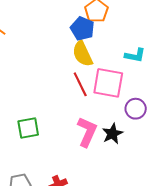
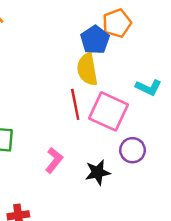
pink L-shape: (87, 132) -> (54, 160), moved, size x0.7

